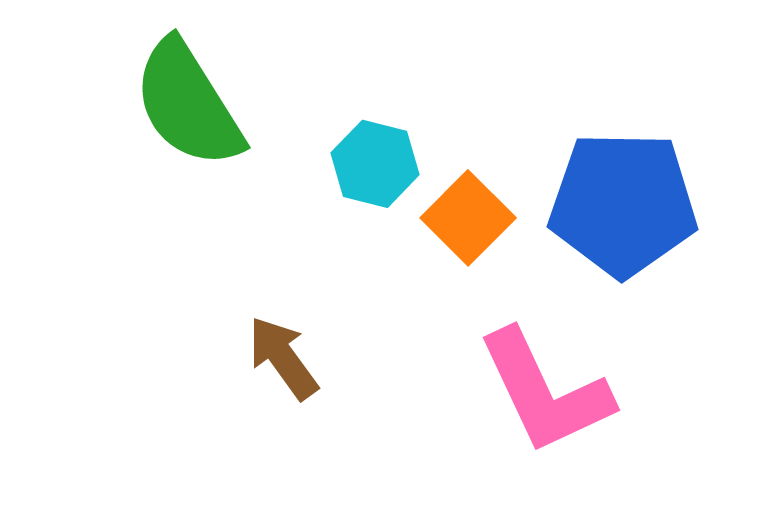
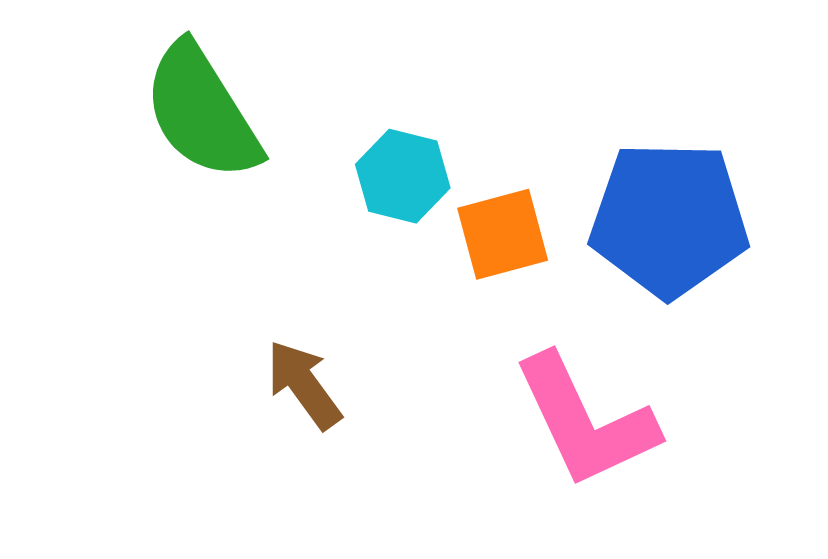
orange square: (468, 218) -> (503, 234), turned 30

